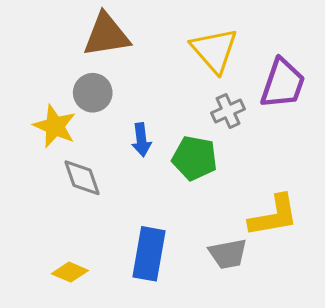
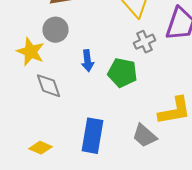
gray trapezoid: (228, 254) -> (144, 136), turned 52

